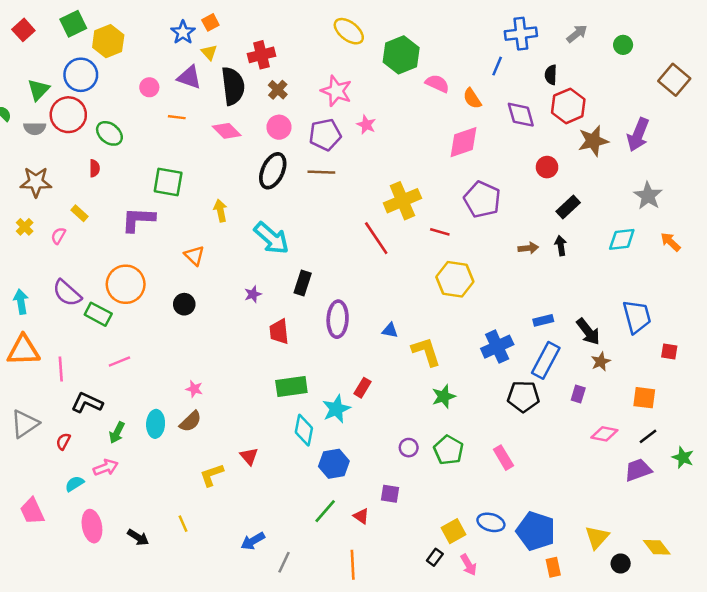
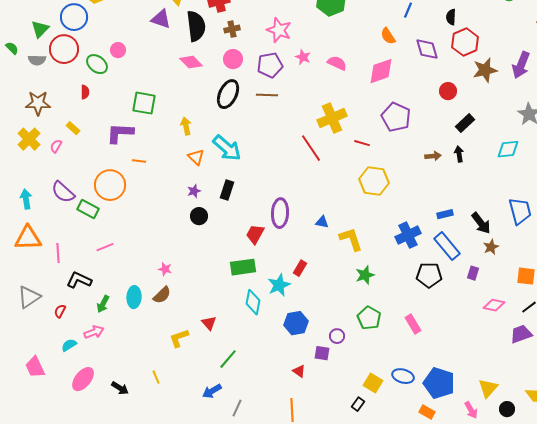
pink semicircle: (437, 84) -> (337, 63), moved
pink circle: (149, 87) -> (118, 50), moved
brown cross: (278, 90) -> (232, 29), turned 35
orange line: (177, 117) -> (139, 161), moved
yellow cross: (25, 227) -> (29, 139), size x1.6
orange triangle: (194, 256) -> (196, 157), moved
black rectangle: (303, 283) -> (227, 190), moved
purple star: (253, 294) -> (194, 191), moved
black circle: (184, 304) -> (199, 216), moved
red trapezoid: (279, 332) -> (255, 234), moved, turned 35
blue rectangle: (546, 360) -> (447, 246), turned -68
purple circle: (409, 448) -> (337, 336), moved
blue hexagon: (334, 464) -> (296, 323), moved
green line: (325, 511) -> (228, 359), moved
pink ellipse: (92, 526) -> (83, 379), turned 50
yellow square: (454, 531) -> (373, 383), turned -30
pink arrow: (468, 565) -> (471, 410), moved
orange rectangle: (553, 567) -> (427, 412), moved, turned -49

